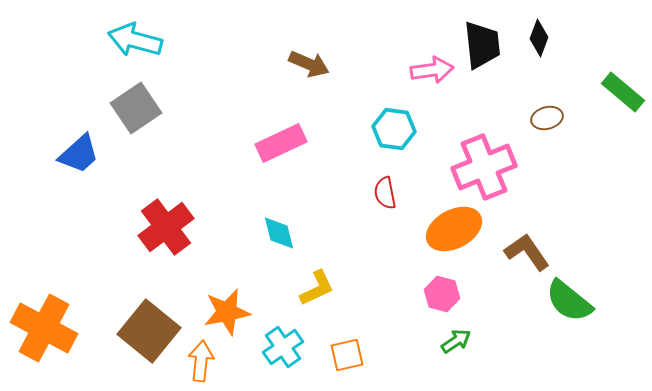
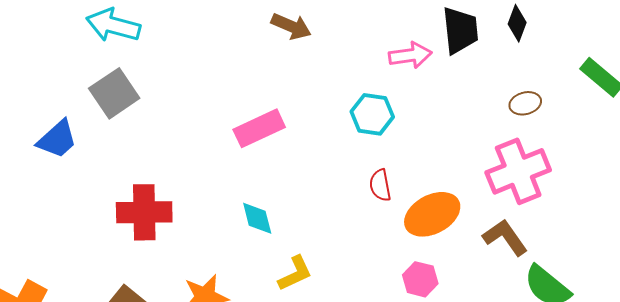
brown arrow: (309, 64) -> (291, 26), moved
pink cross: (484, 167) -> (518, 171), moved
red semicircle: (385, 193) -> (380, 185), moved
red cross: (166, 227) -> (144, 212), turned 36

